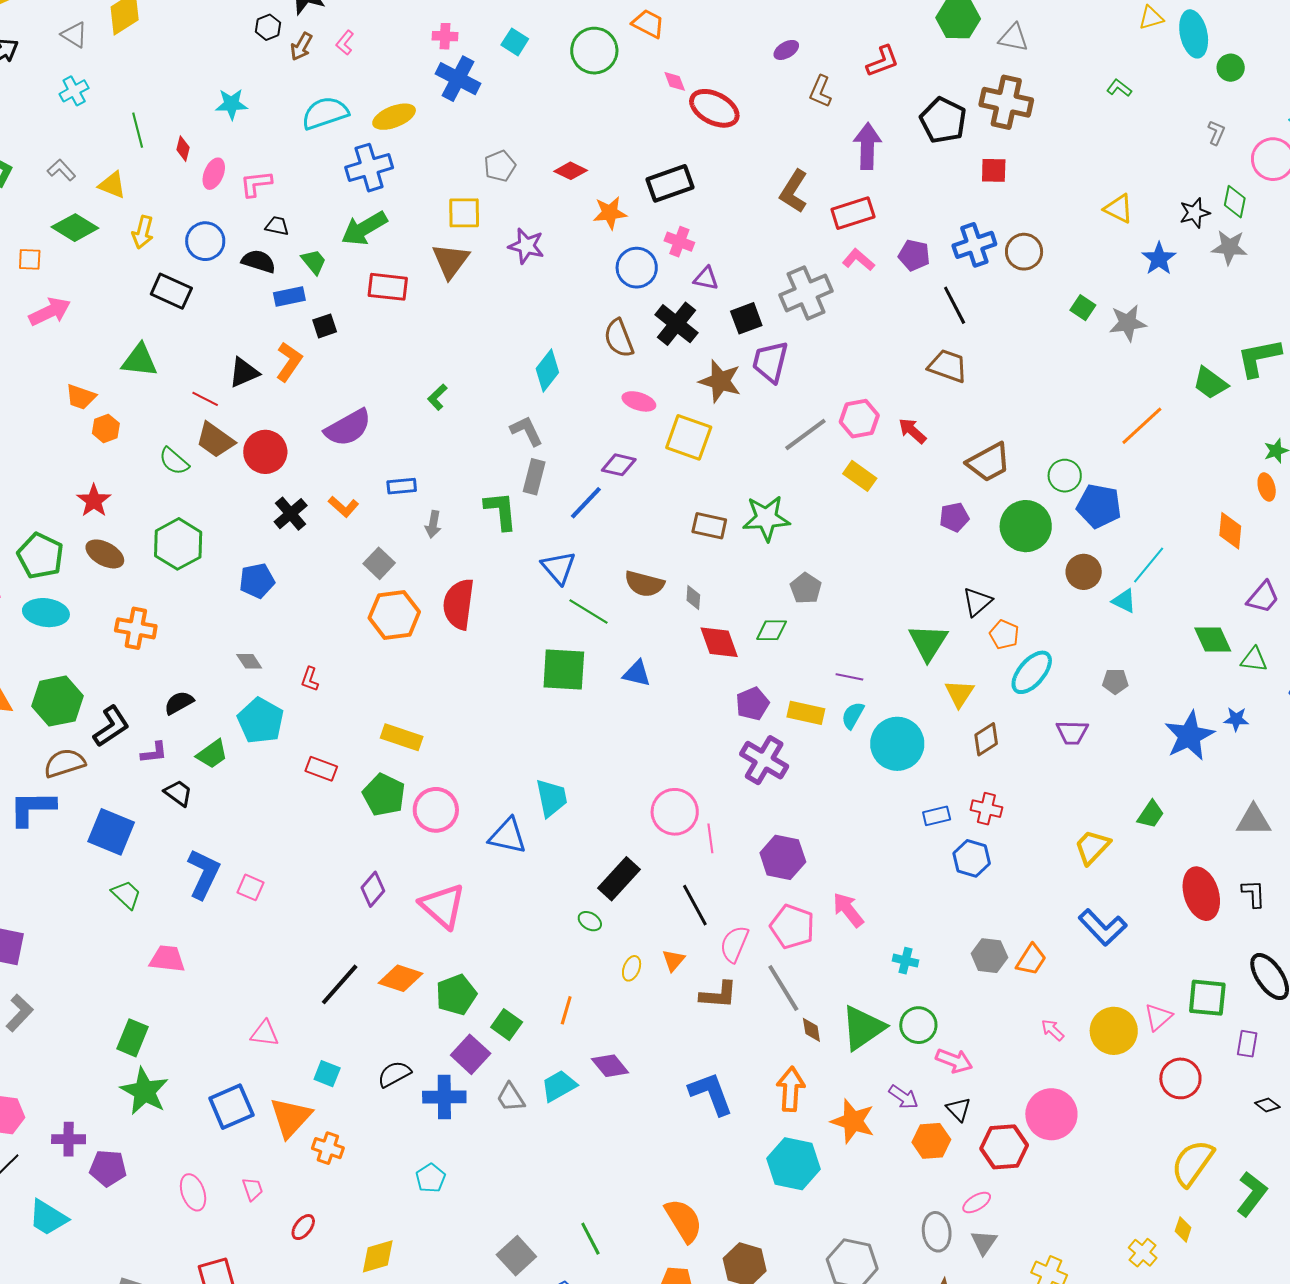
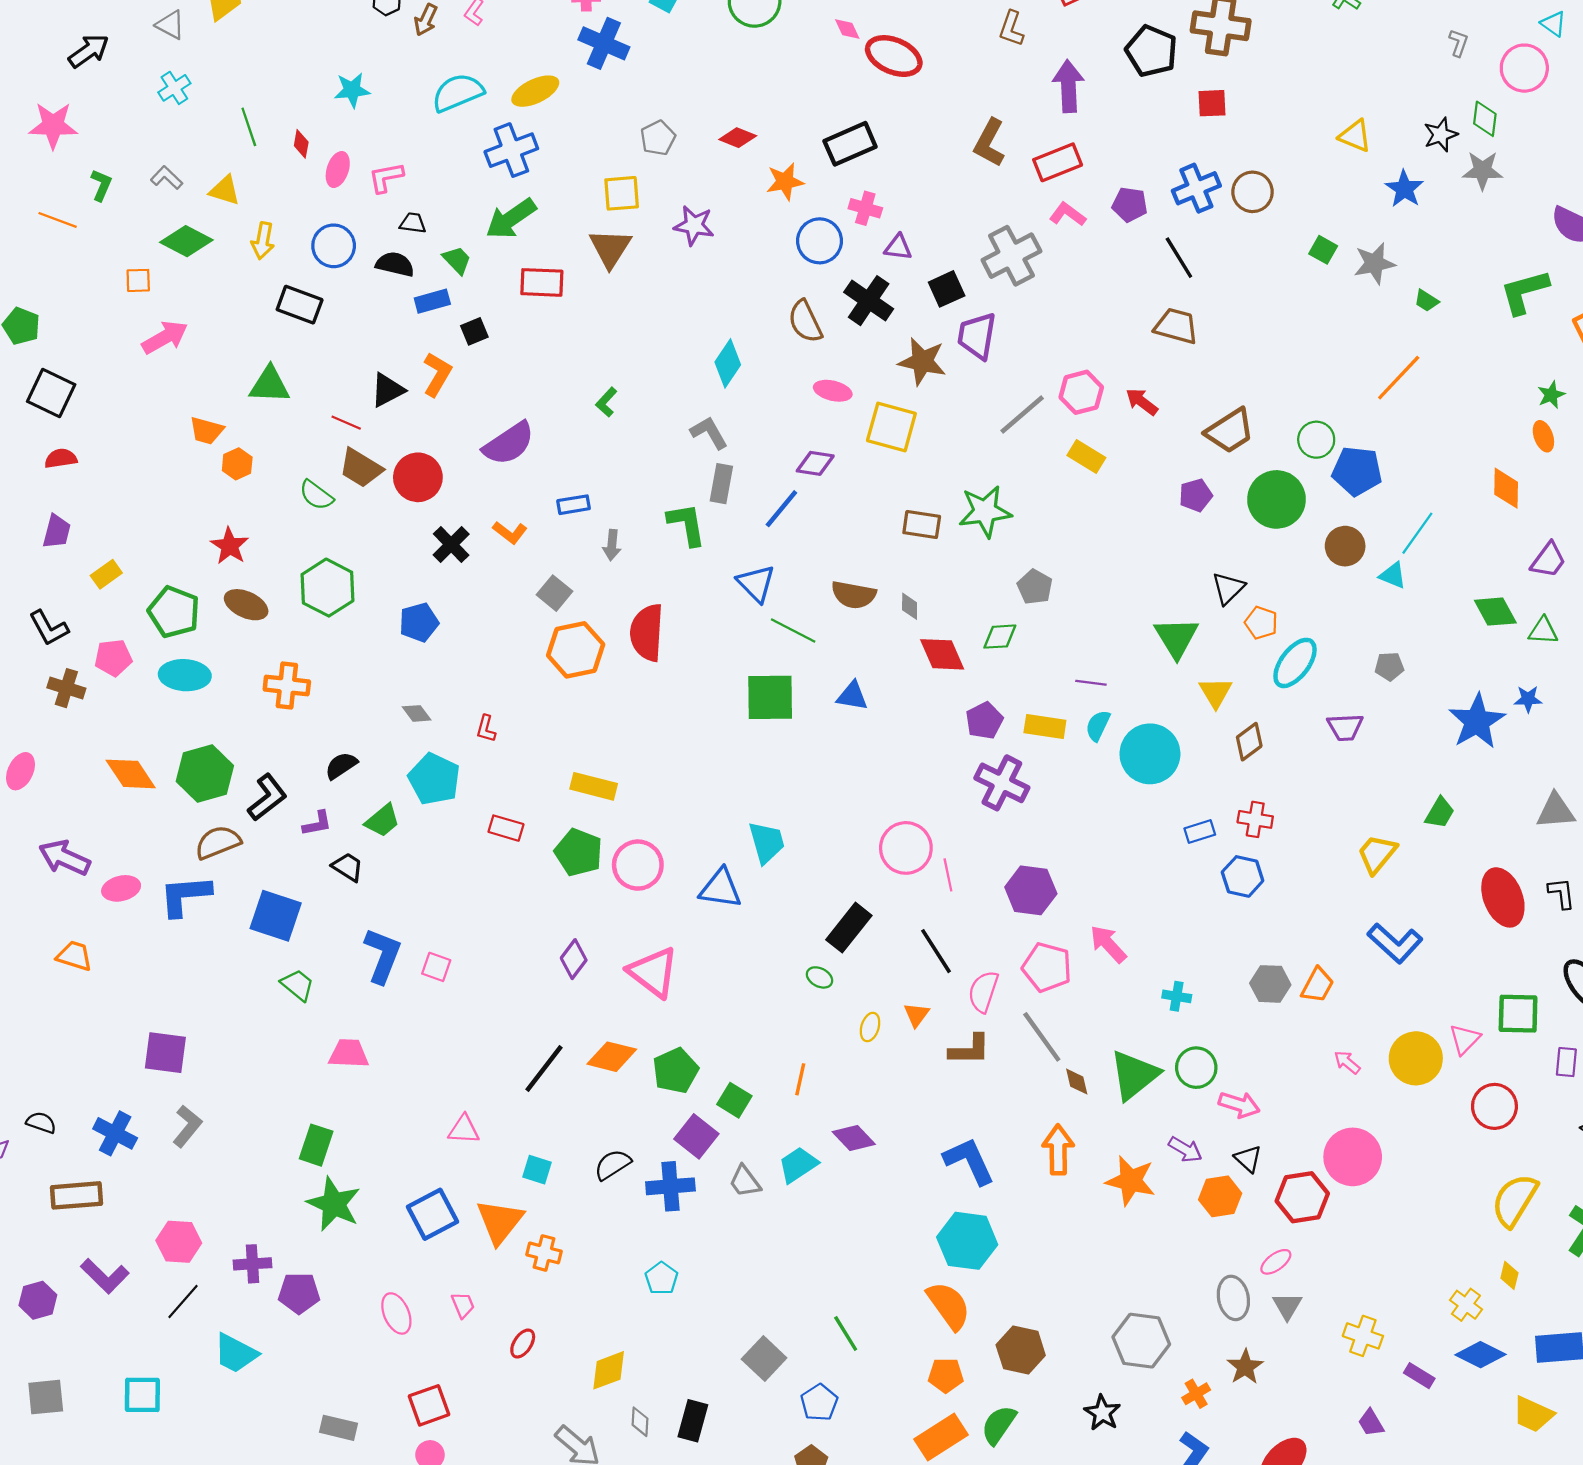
green trapezoid: (1210, 383) -> (1426, 301), moved, size x0.6
cyan hexagon: (794, 1164) -> (967, 1241), moved

